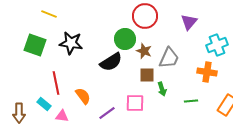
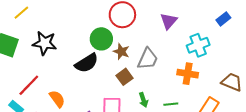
yellow line: (49, 14) -> (21, 13), turned -63
brown square: (147, 75) -> (125, 77), turned -35
red line: (56, 83) -> (29, 85), turned 55
green arrow: (162, 89) -> (143, 100), moved

